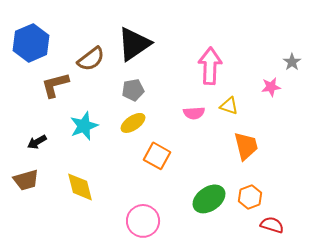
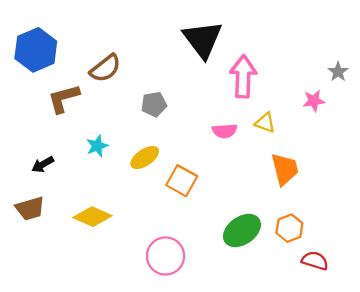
black triangle: (134, 44) -> (203, 39), moved, turned -33
yellow ellipse: (133, 123) -> (145, 158), moved
cyan star: (84, 126) -> (97, 146), size x0.7
yellow diamond: (80, 187) -> (93, 217), turned -52

